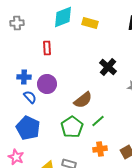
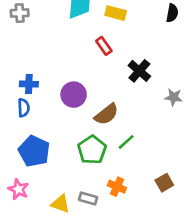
red rectangle: (47, 48) -> (104, 46), moved, turned -32
purple circle: (47, 84) -> (74, 95), moved
blue semicircle: (30, 97) -> (24, 108), moved, turned 40
orange cross: (100, 149) -> (117, 187), moved, turned 32

